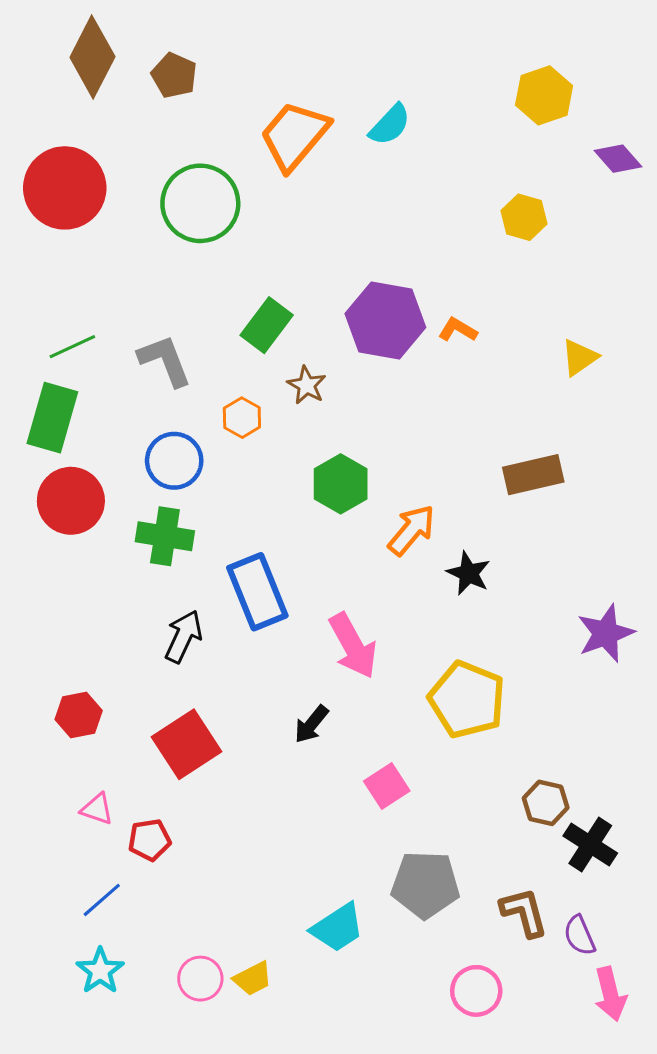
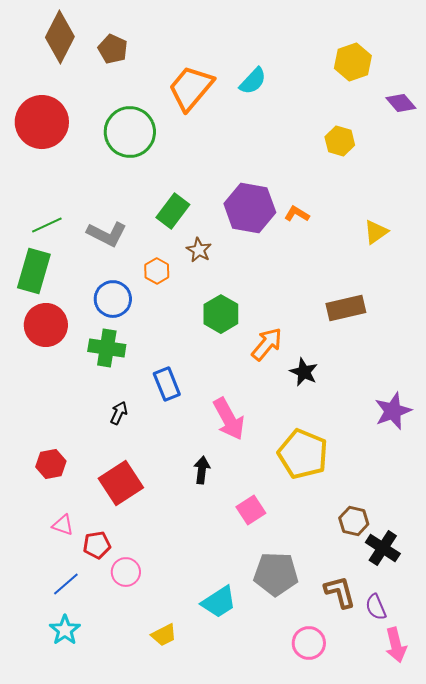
gray L-shape: (165, 361) -> (107, 234), turned 138
blue rectangle: (257, 592) -> (167, 384), size x0.7
black arrow: (183, 636) -> (119, 413), size x0.7
black arrow: (311, 724) -> (202, 470), turned 148
pink circle: (200, 979) -> (126, 572), moved

